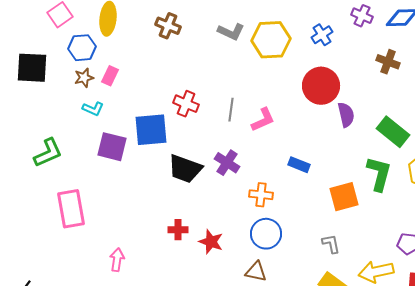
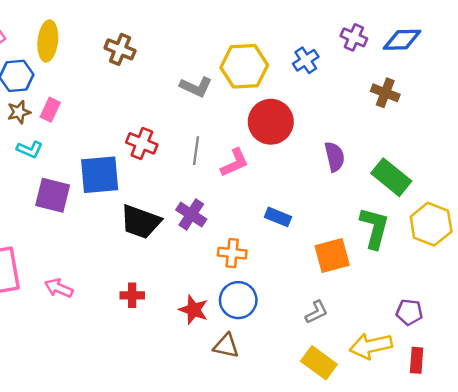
gray L-shape: (231, 32) -> (196, 87), moved
red circle: (321, 86) -> (271, 122), moved
red star: (211, 242) -> (194, 310), moved
gray L-shape: (331, 244) -> (317, 312), turned 75
pink arrow: (117, 260) -> (59, 288), moved, turned -75

